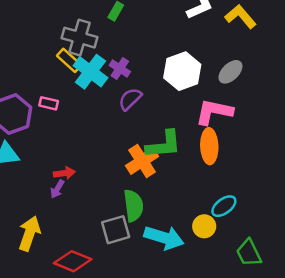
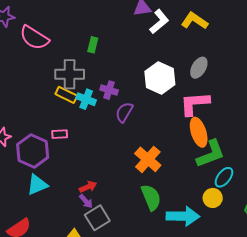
cyan cross: (90, 72) -> (86, 99), size x0.7
green L-shape: (164, 145) -> (211, 154), moved
purple arrow: (57, 189) -> (86, 201), turned -56
gray square: (116, 230) -> (97, 218), moved

